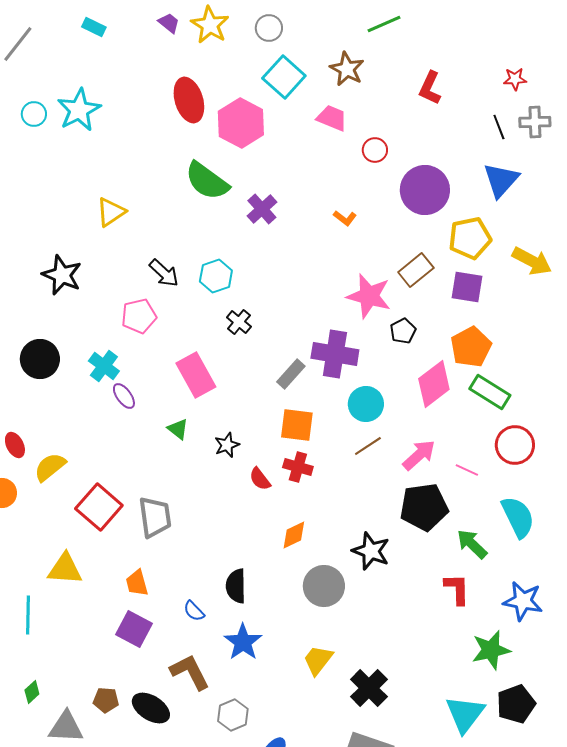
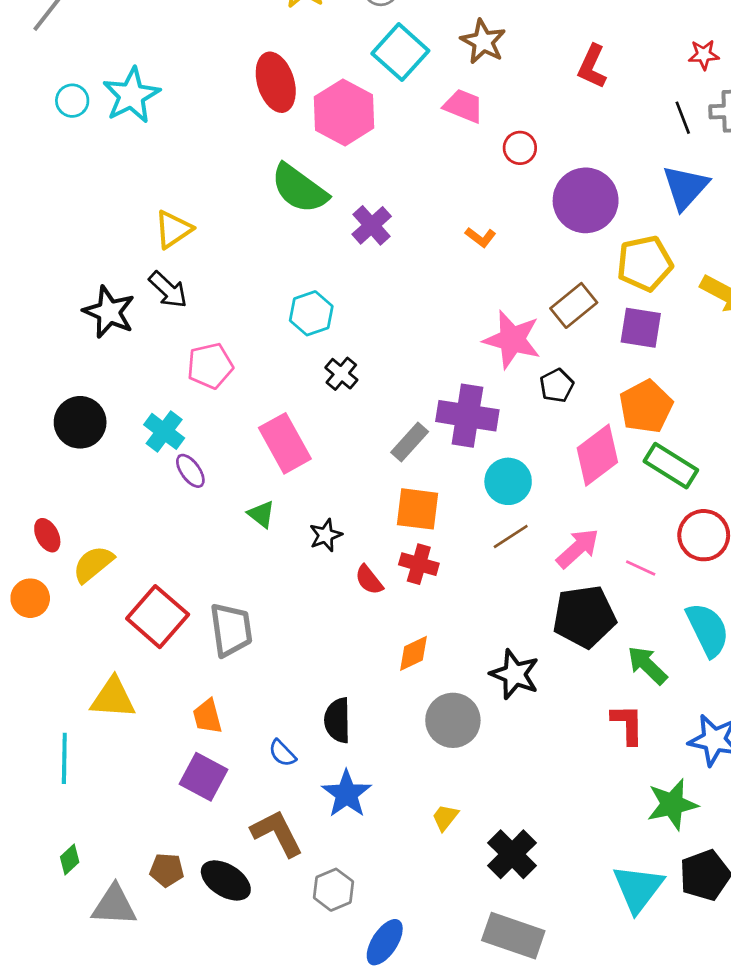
black arrow: (164, 273) -> (168, 290), moved
yellow trapezoid: (318, 660) -> (445, 817), size x0.7

